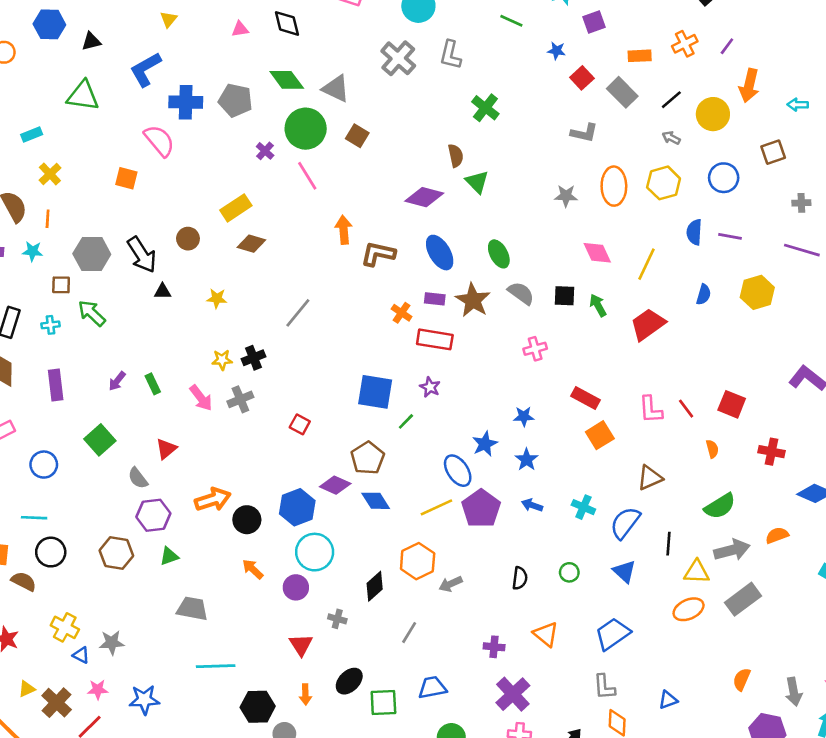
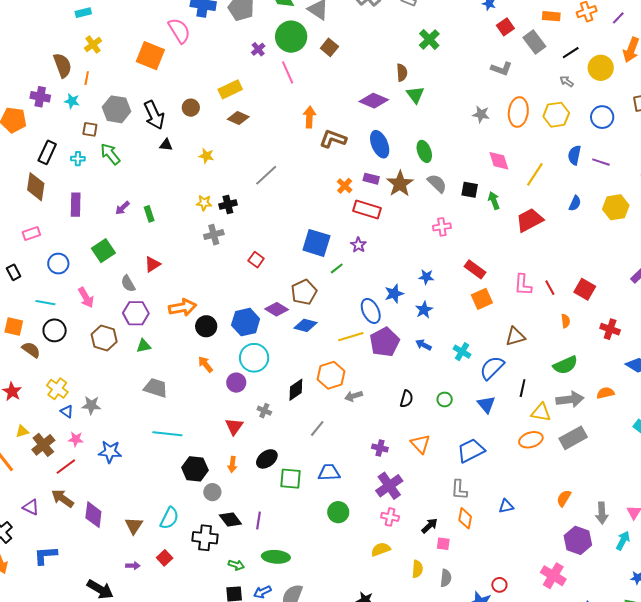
orange square: (126, 178) -> (150, 56), size x1.6
pink arrow: (201, 398) -> (86, 298), moved
blue diamond: (376, 501) -> (306, 325), turned -50

